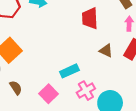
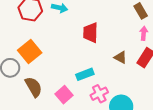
red trapezoid: (90, 18) -> (90, 33), moved
brown semicircle: (16, 88) -> (34, 87), size x1.5

